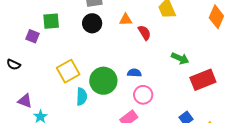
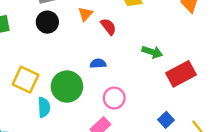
orange triangle: (126, 20) -> (85, 14), turned -40
yellow square: (68, 71) -> (25, 80), turned -30
blue semicircle: (134, 73) -> (98, 63), moved

